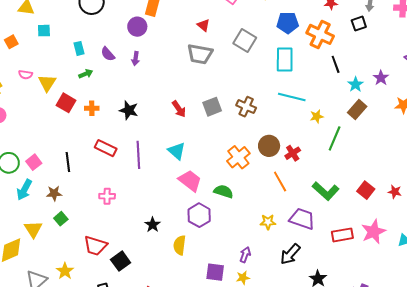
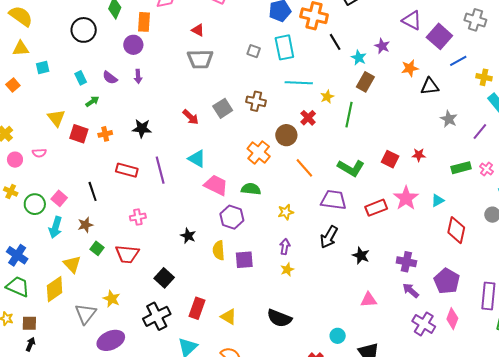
gray square: (245, 40) -> (254, 51), moved, size x0.6
pink semicircle: (26, 75) -> (39, 153), moved
red cross: (293, 153) -> (308, 118), moved
yellow star: (268, 222) -> (286, 212), moved
red trapezoid: (95, 246) -> (127, 254), moved
purple square: (215, 272) -> (244, 260), moved

